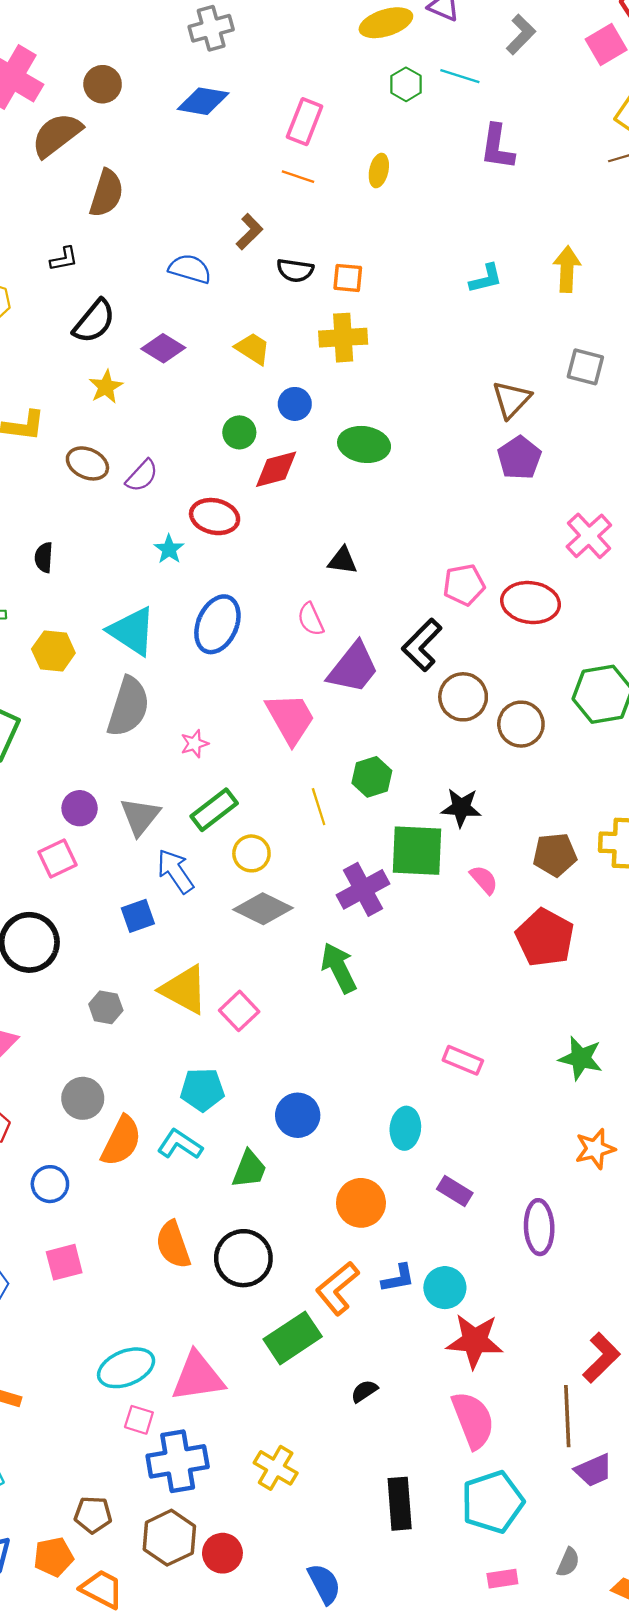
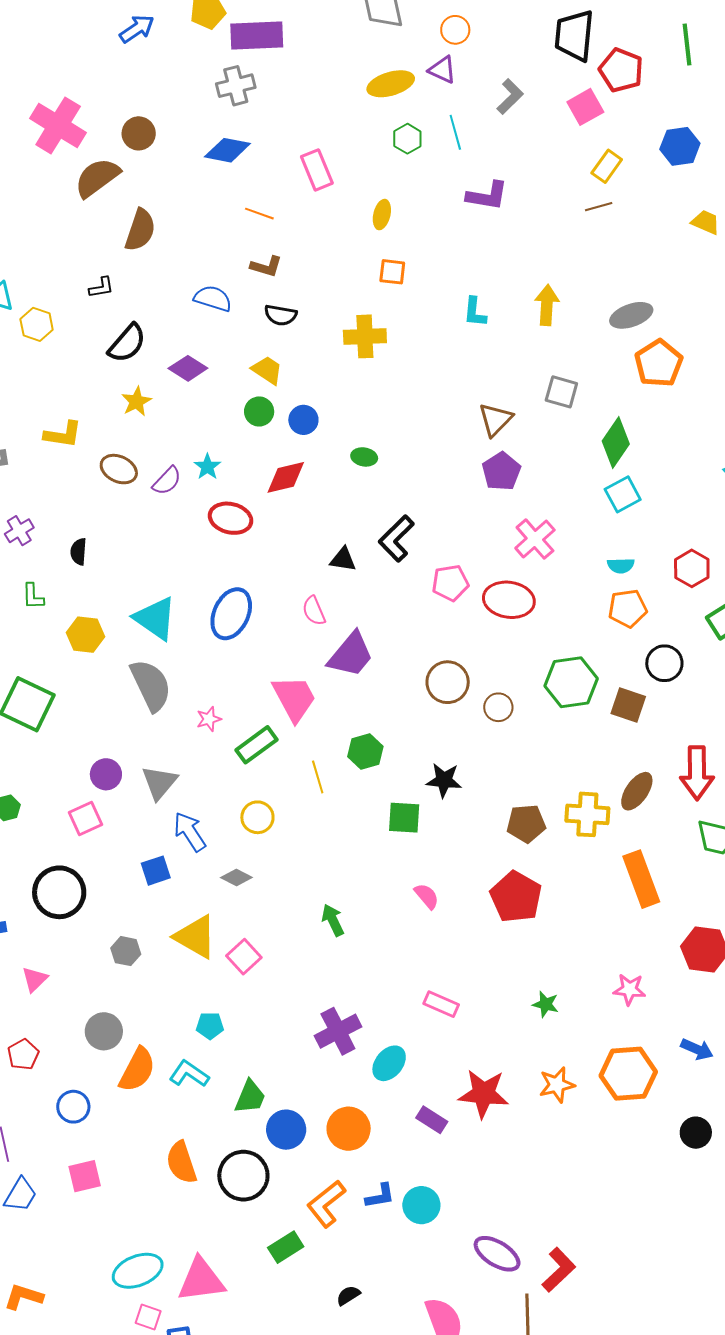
cyan line: (460, 76) -> (455, 132), turned 56
pink rectangle: (305, 122) -> (317, 170), turned -45
purple L-shape: (497, 147) -> (487, 196), turned -90
orange line: (298, 177) -> (259, 214), moved
brown L-shape: (249, 232) -> (266, 267), turned 60
black semicircle: (295, 270) -> (281, 315), moved
orange square: (348, 278) -> (392, 272), moved
cyan L-shape: (486, 279) -> (475, 312), turned 108
yellow cross: (343, 338) -> (365, 336), moved
green circle: (239, 432) -> (259, 411), moved
green ellipse: (364, 444) -> (364, 457), size x0.6
pink cross: (589, 536) -> (535, 539), moved
cyan star: (169, 549) -> (207, 467), moved
black L-shape: (422, 645) -> (396, 538), moved
gray semicircle: (128, 707) -> (151, 685), turned -44
brown circle: (521, 724) -> (498, 707), size x0.7
green rectangle: (214, 810) -> (257, 745), moved
green square: (417, 851) -> (404, 818), size x0.7
pink semicircle: (484, 880) -> (427, 896), moved
purple cross: (363, 889) -> (338, 1031), moved
gray diamond: (263, 909) -> (236, 878), moved, size x0.6
green arrow: (339, 968) -> (333, 920), size x0.7
green star: (581, 1058) -> (546, 1004), size x0.7
cyan pentagon: (202, 1090) -> (210, 1026), size x0.7
blue circle: (298, 1115) -> (286, 1130), moved
cyan ellipse: (405, 1128) -> (389, 1063), turned 33
purple ellipse: (539, 1227) -> (497, 1254), moved, turned -57
green rectangle: (293, 1338) -> (286, 1247), size x0.7
red star: (475, 1341) -> (484, 1094), moved

